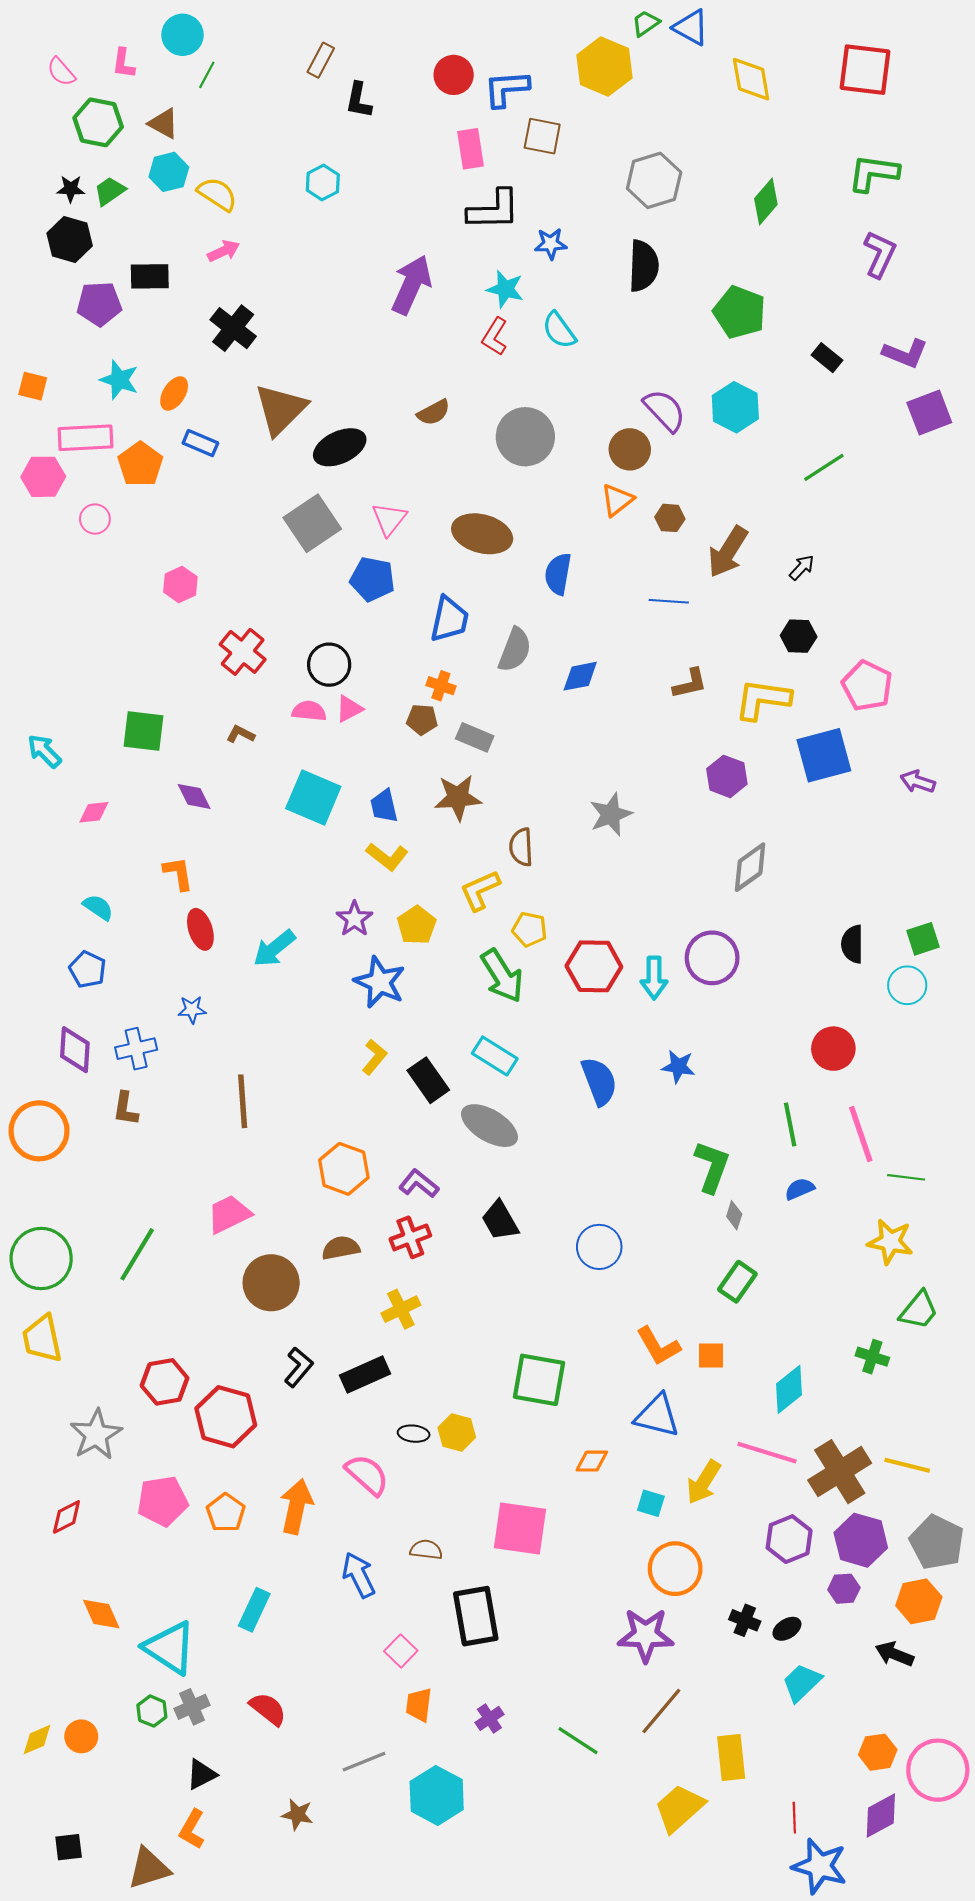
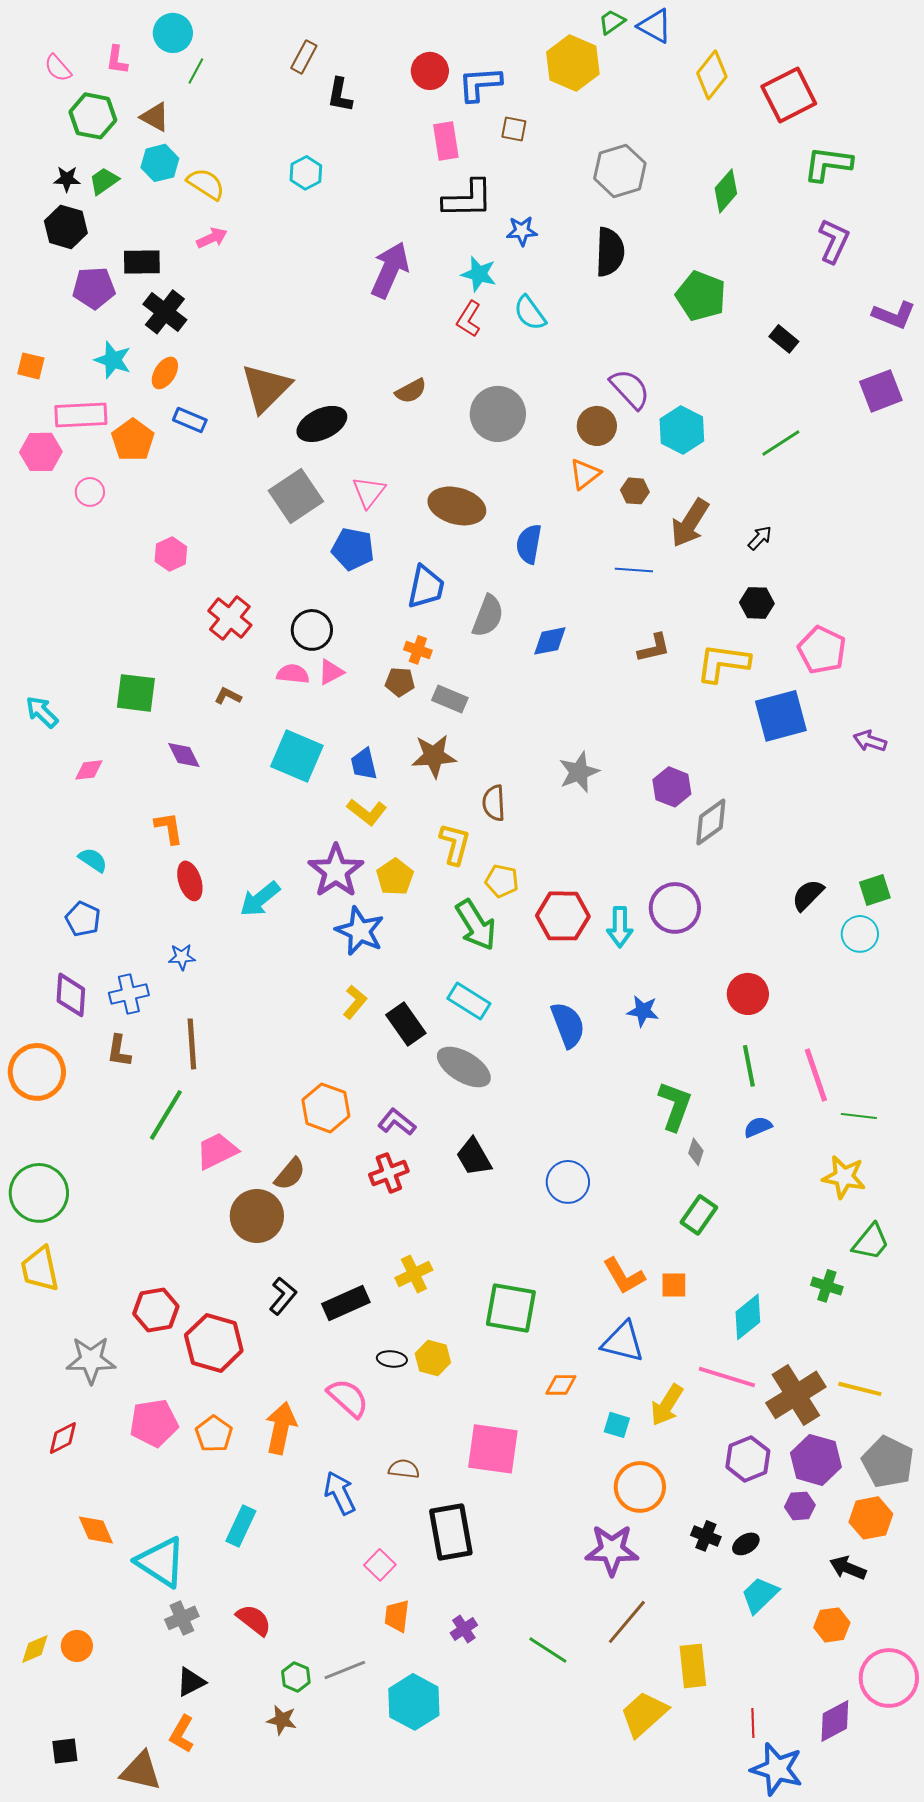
red square: (865, 70) -> (789, 95), moved, turned -34
yellow diamond: (751, 79) -> (712, 75), turned 48
brown square: (542, 136) -> (514, 129), size x0.7
black cross: (233, 328) -> (165, 312), moved
purple L-shape: (905, 353) -> (894, 315), moved
cyan hexagon: (735, 407) -> (682, 430), moved
purple hexagon: (727, 776) -> (672, 787), moved
yellow L-shape: (480, 890) -> (455, 844), turned 129
purple star: (354, 919) -> (336, 871), size x1.6
black semicircle: (852, 944) -> (808, 895), turned 45
red circle: (833, 1049) -> (748, 994), moved
brown line: (243, 1101) -> (192, 1044), moved
brown semicircle: (341, 1248) -> (290, 1174), moved, turned 141
green line: (137, 1254) -> (166, 1115), moved
yellow cross: (401, 1309) -> (414, 1274), moved
gray star: (96, 1435) -> (91, 1360), turned 30
green hexagon: (152, 1711) -> (296, 1677), moved
orange hexagon: (878, 1752) -> (832, 1625), moved
brown triangle: (149, 1868) -> (141, 1771), turned 30

